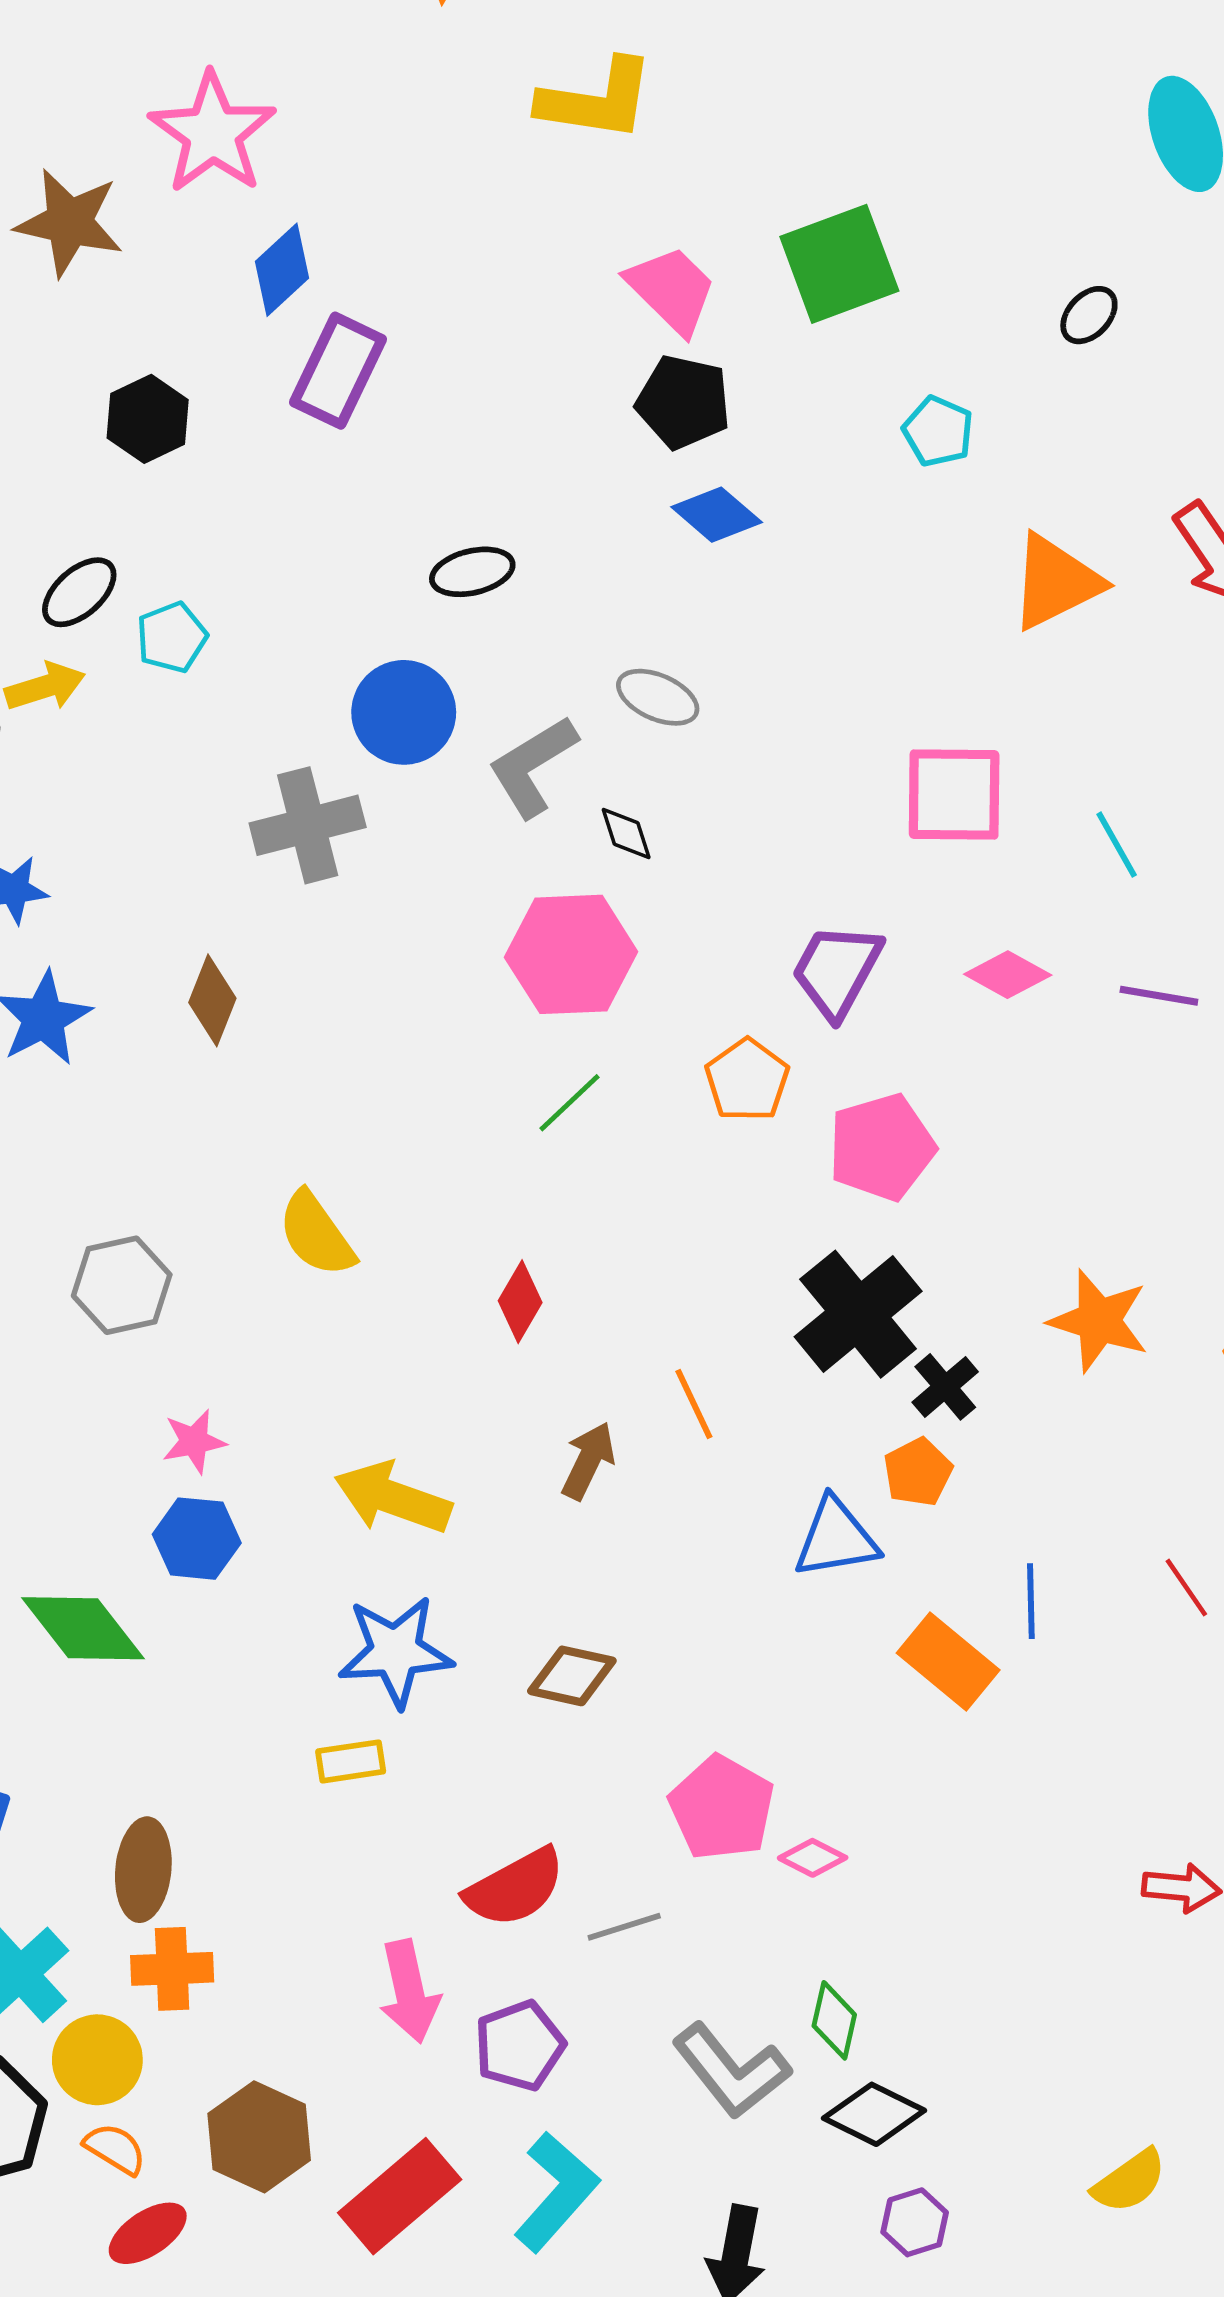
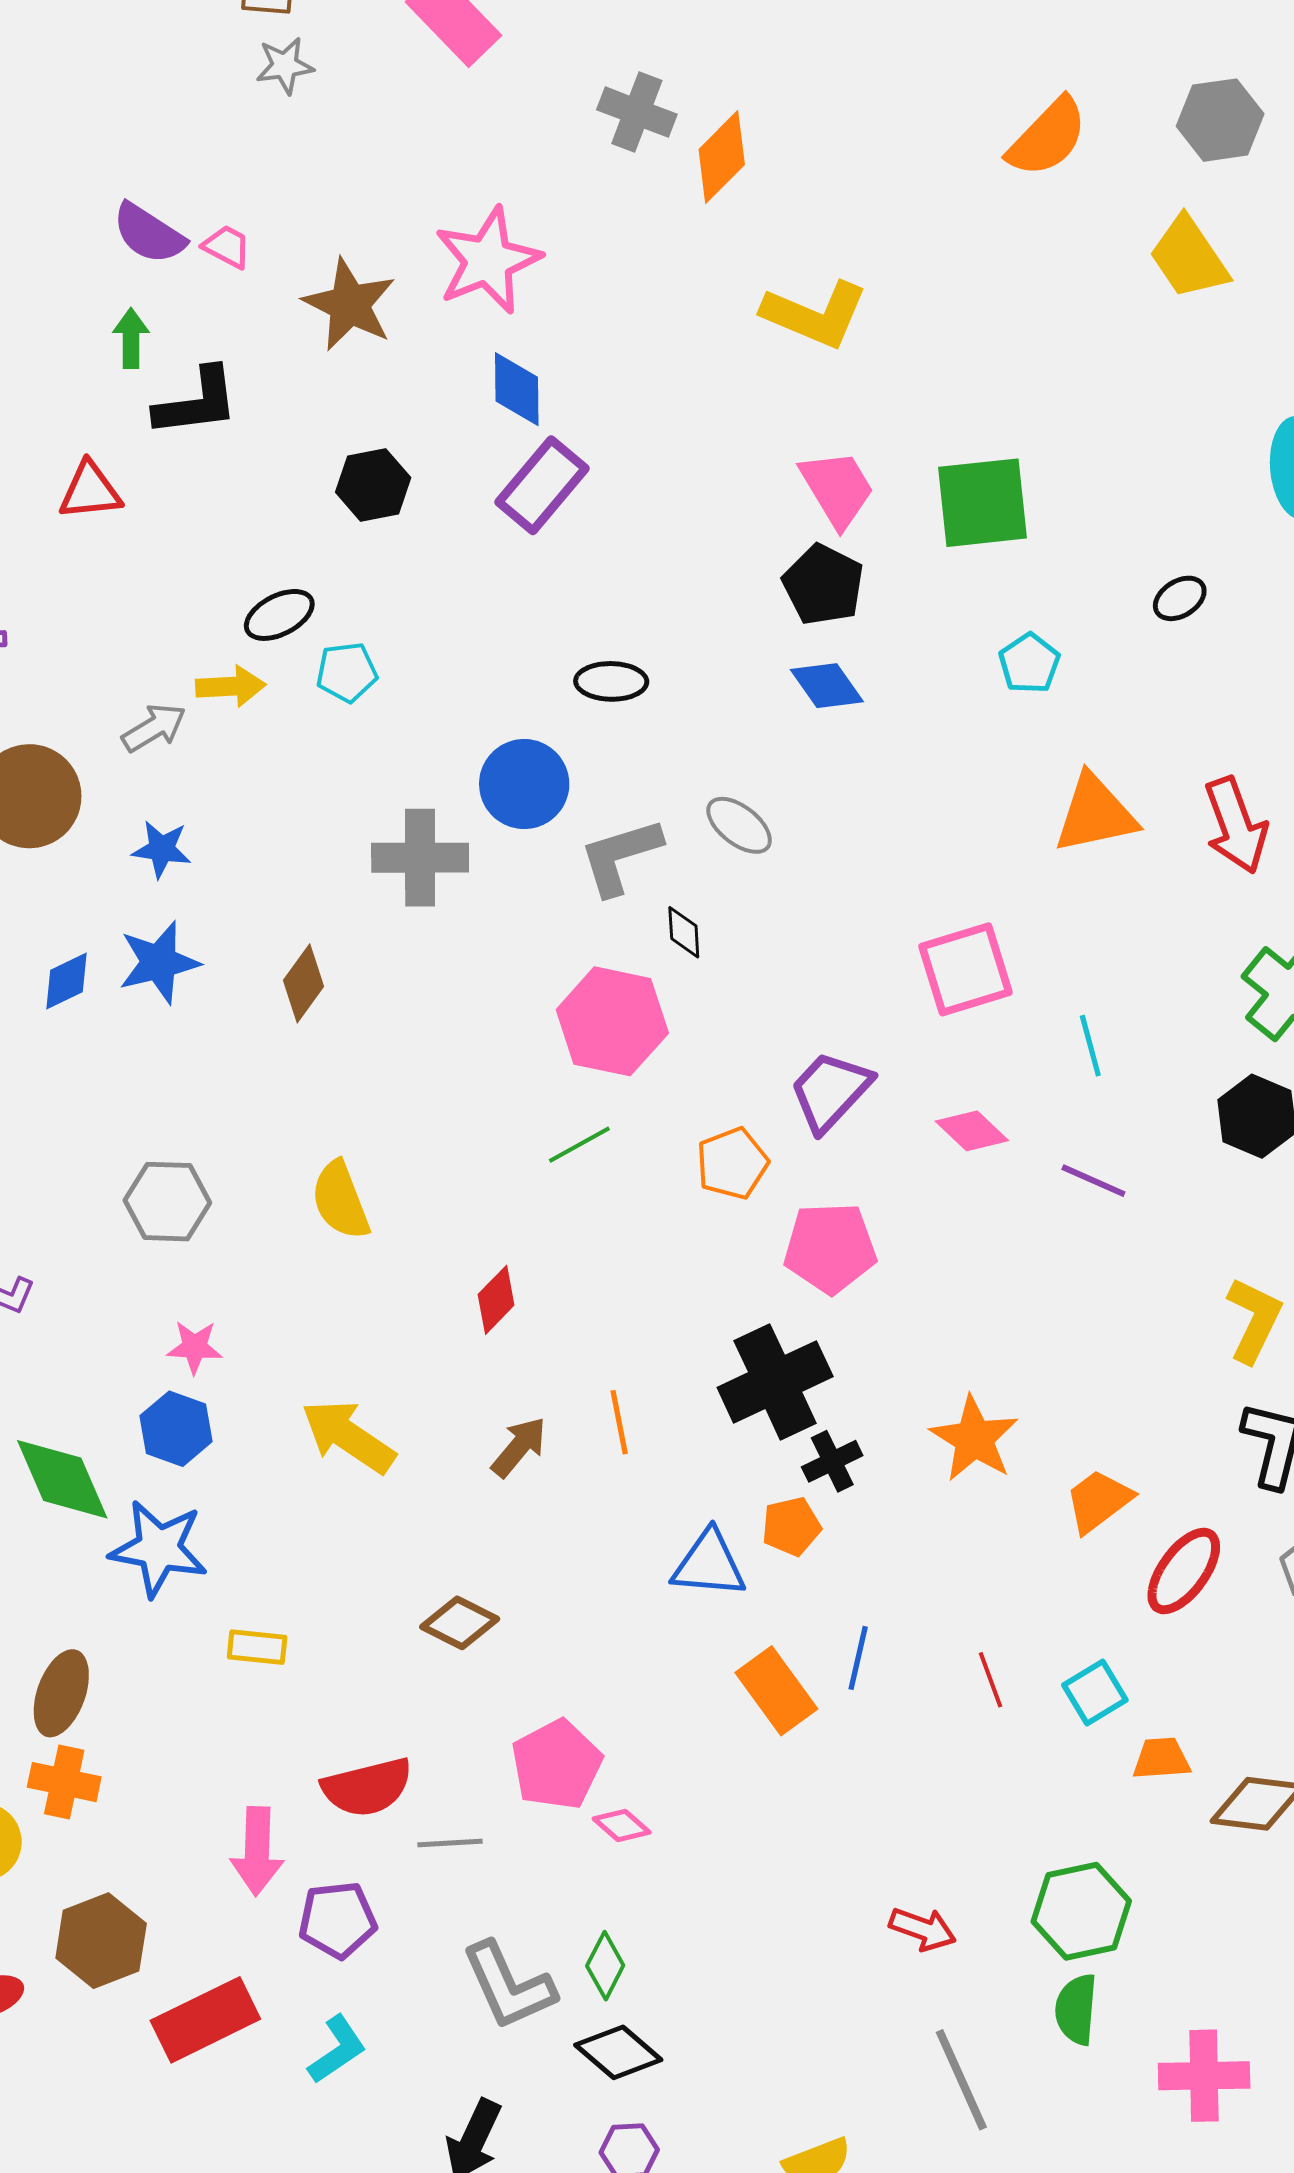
blue diamond: (282, 270) -> (517, 389), turned -62
pink square: (954, 794) -> (965, 969), turned -32
blue star: (395, 1651) -> (159, 1548), moved
cyan L-shape: (556, 2192) -> (337, 2049), size x0.7

